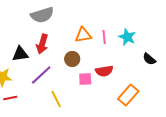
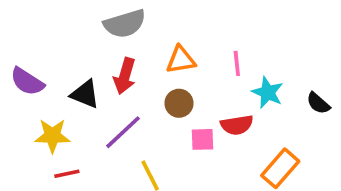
orange triangle: (83, 35) -> (181, 60), moved
cyan star: (127, 37) -> (268, 92), moved
black triangle: (20, 54) -> (85, 94), turned 30

